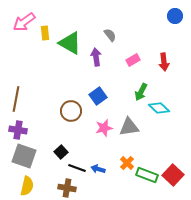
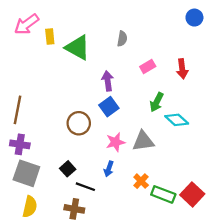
gray semicircle: (110, 35) -> (122, 39), turned 48
purple arrow: (96, 57) -> (108, 81), moved
blue arrow: (98, 169) -> (109, 169), moved, turned -88

